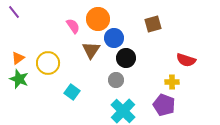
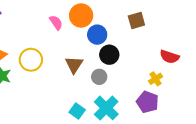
brown triangle: (91, 50) -> (74, 65), moved
yellow cross: (172, 82) -> (155, 79), turned -32
cyan square: (72, 92) -> (77, 111), moved

